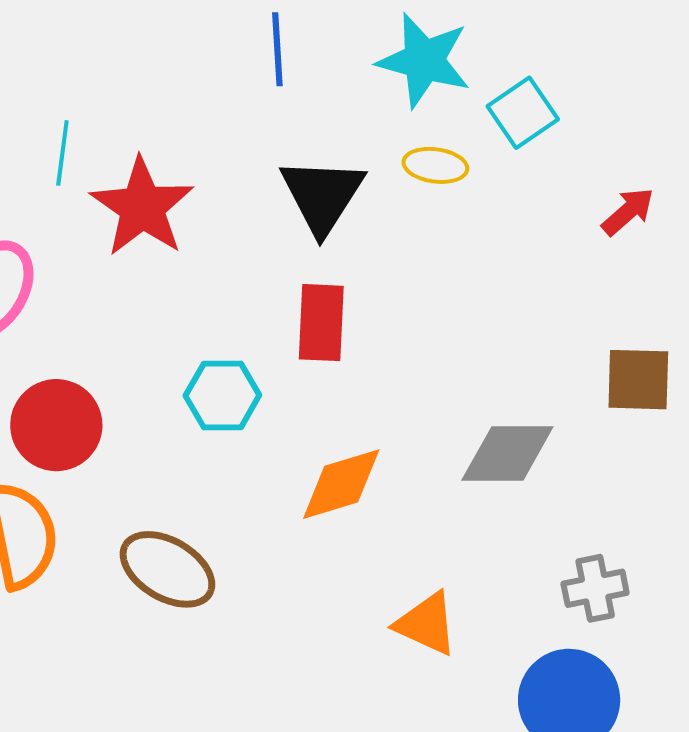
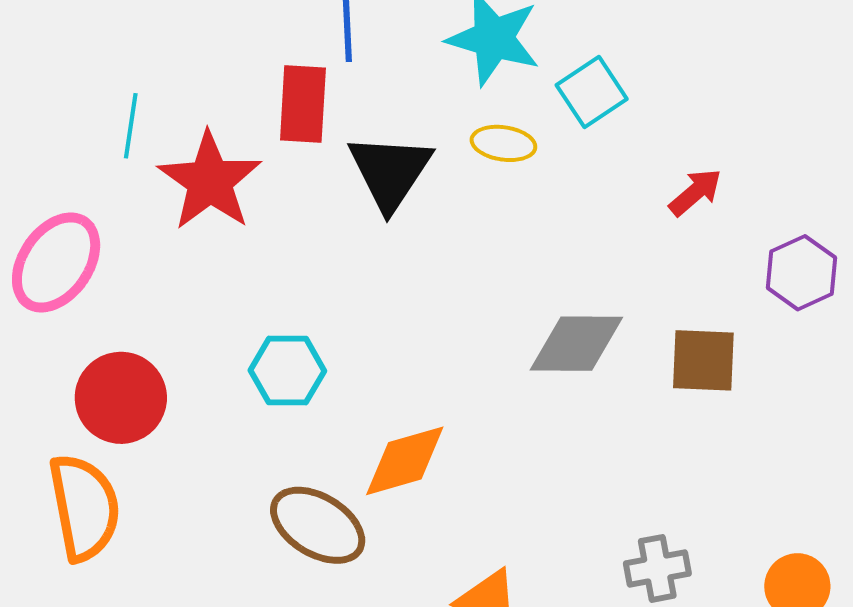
red rectangle: (321, 323) -> (303, 104), moved
gray diamond: (507, 453) -> (576, 344), moved
brown ellipse: (167, 569) -> (318, 525), moved

